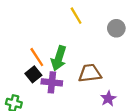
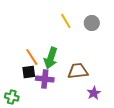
gray circle: (116, 28) -> (92, 23), moved
black square: (33, 74) -> (29, 72), turned 32

